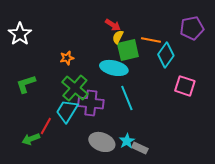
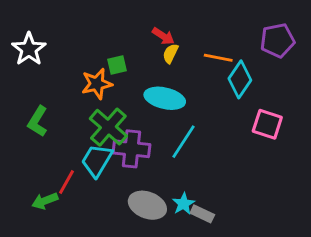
green square: (128, 50) -> (117, 65), moved, size x0.6
orange star: (67, 58) -> (97, 84), size x1.5
green L-shape: (26, 84) -> (38, 121), turned -40
cyan line: (127, 98) -> (184, 142), turned 55

